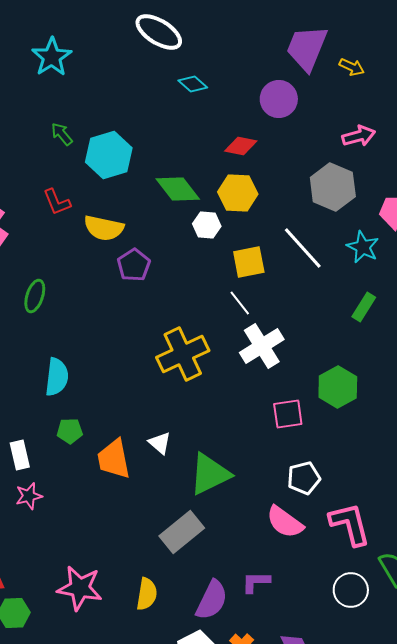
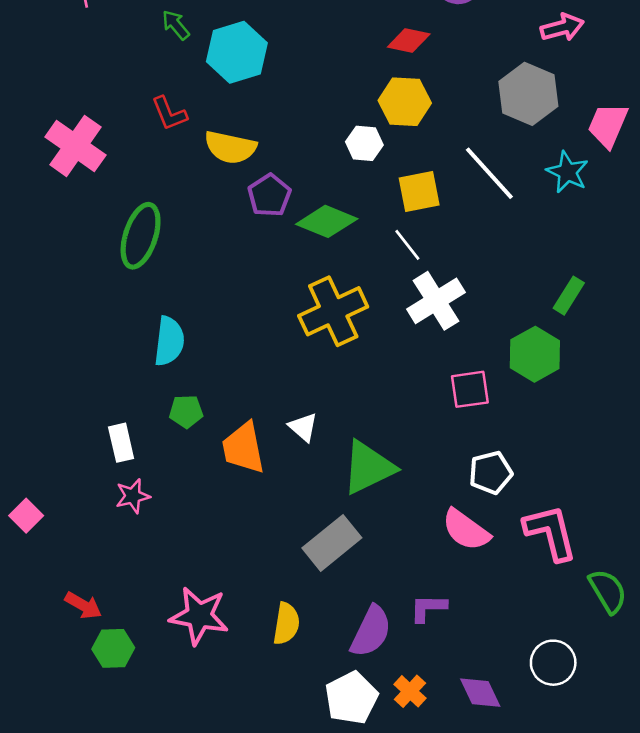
green diamond: (178, 189) -> (327, 221), moved, turned -30
green ellipse: (35, 296) -> (141, 236), size x1.5
green rectangle: (364, 307) -> (569, 296), moved
white circle: (351, 590) -> (553, 663), moved

